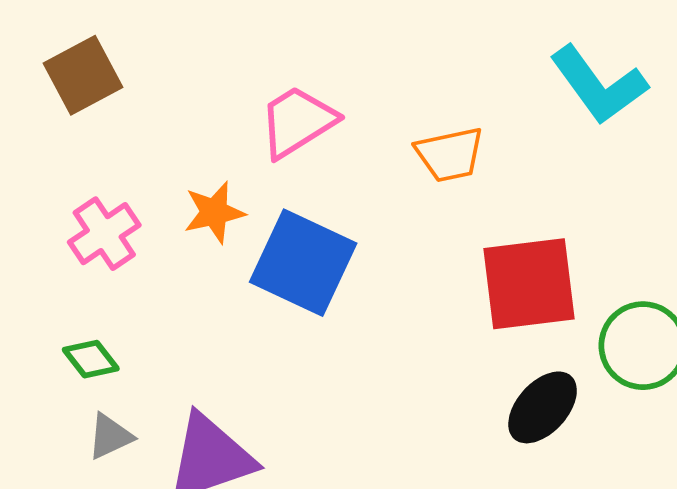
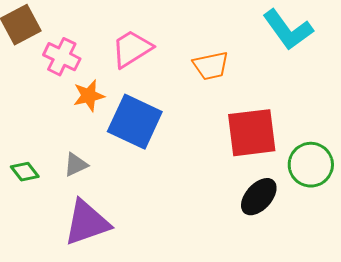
pink cross: (104, 234) -> (62, 57), moved, turned -30
gray triangle: (110, 436) -> (76, 165), moved

